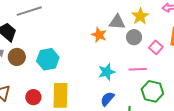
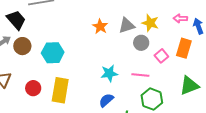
yellow star: (140, 16) -> (150, 23), turned -30
gray triangle: (117, 22) -> (127, 25), turned -30
orange star: (99, 35) -> (100, 26), moved

